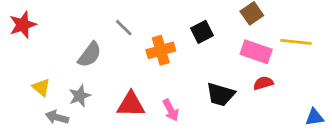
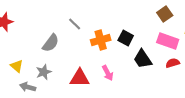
black square: (202, 32) -> (126, 38), moved, turned -35
black trapezoid: (221, 94) -> (143, 59), moved, turned 40
pink arrow: (171, 110) -> (108, 73), moved

